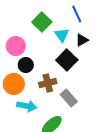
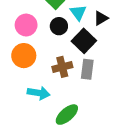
black circle: (26, 65) -> (59, 26), moved
orange circle: (14, 84) -> (24, 56), moved
gray rectangle: (69, 98) -> (87, 69), moved, turned 48

